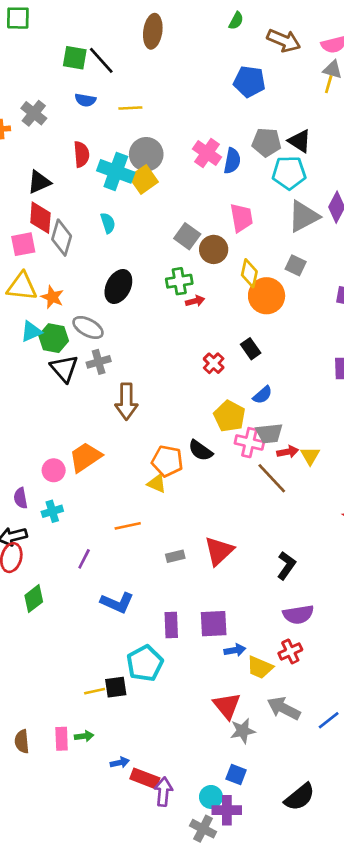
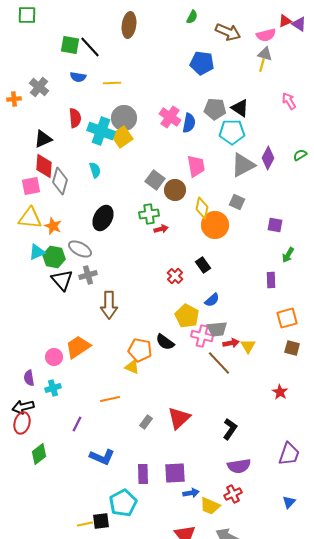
gray rectangle: (175, 556) -> (146, 422), turned -40

